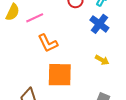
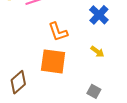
orange L-shape: (48, 43) -> (58, 32), moved

